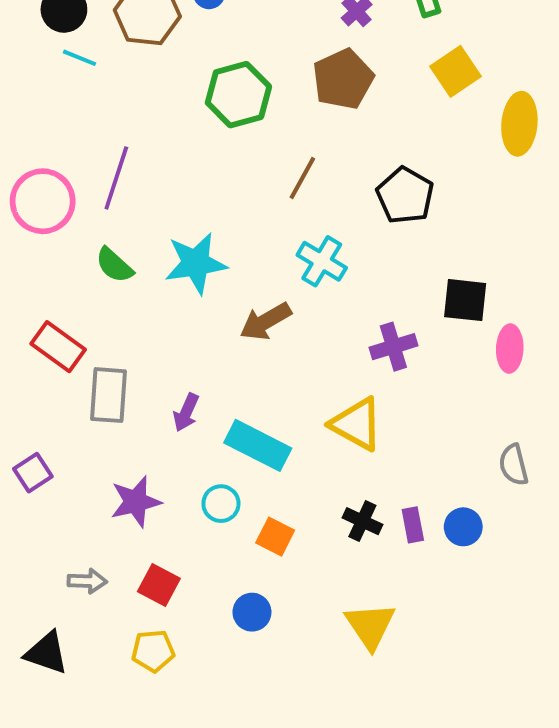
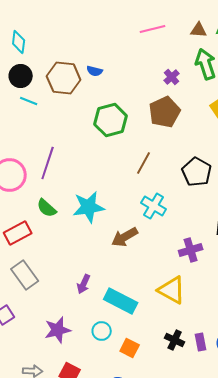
red rectangle: (58, 347) -> (18, 233), moved, turned -64
gray rectangle: (109, 395) -> (25, 275), moved, turned -40

